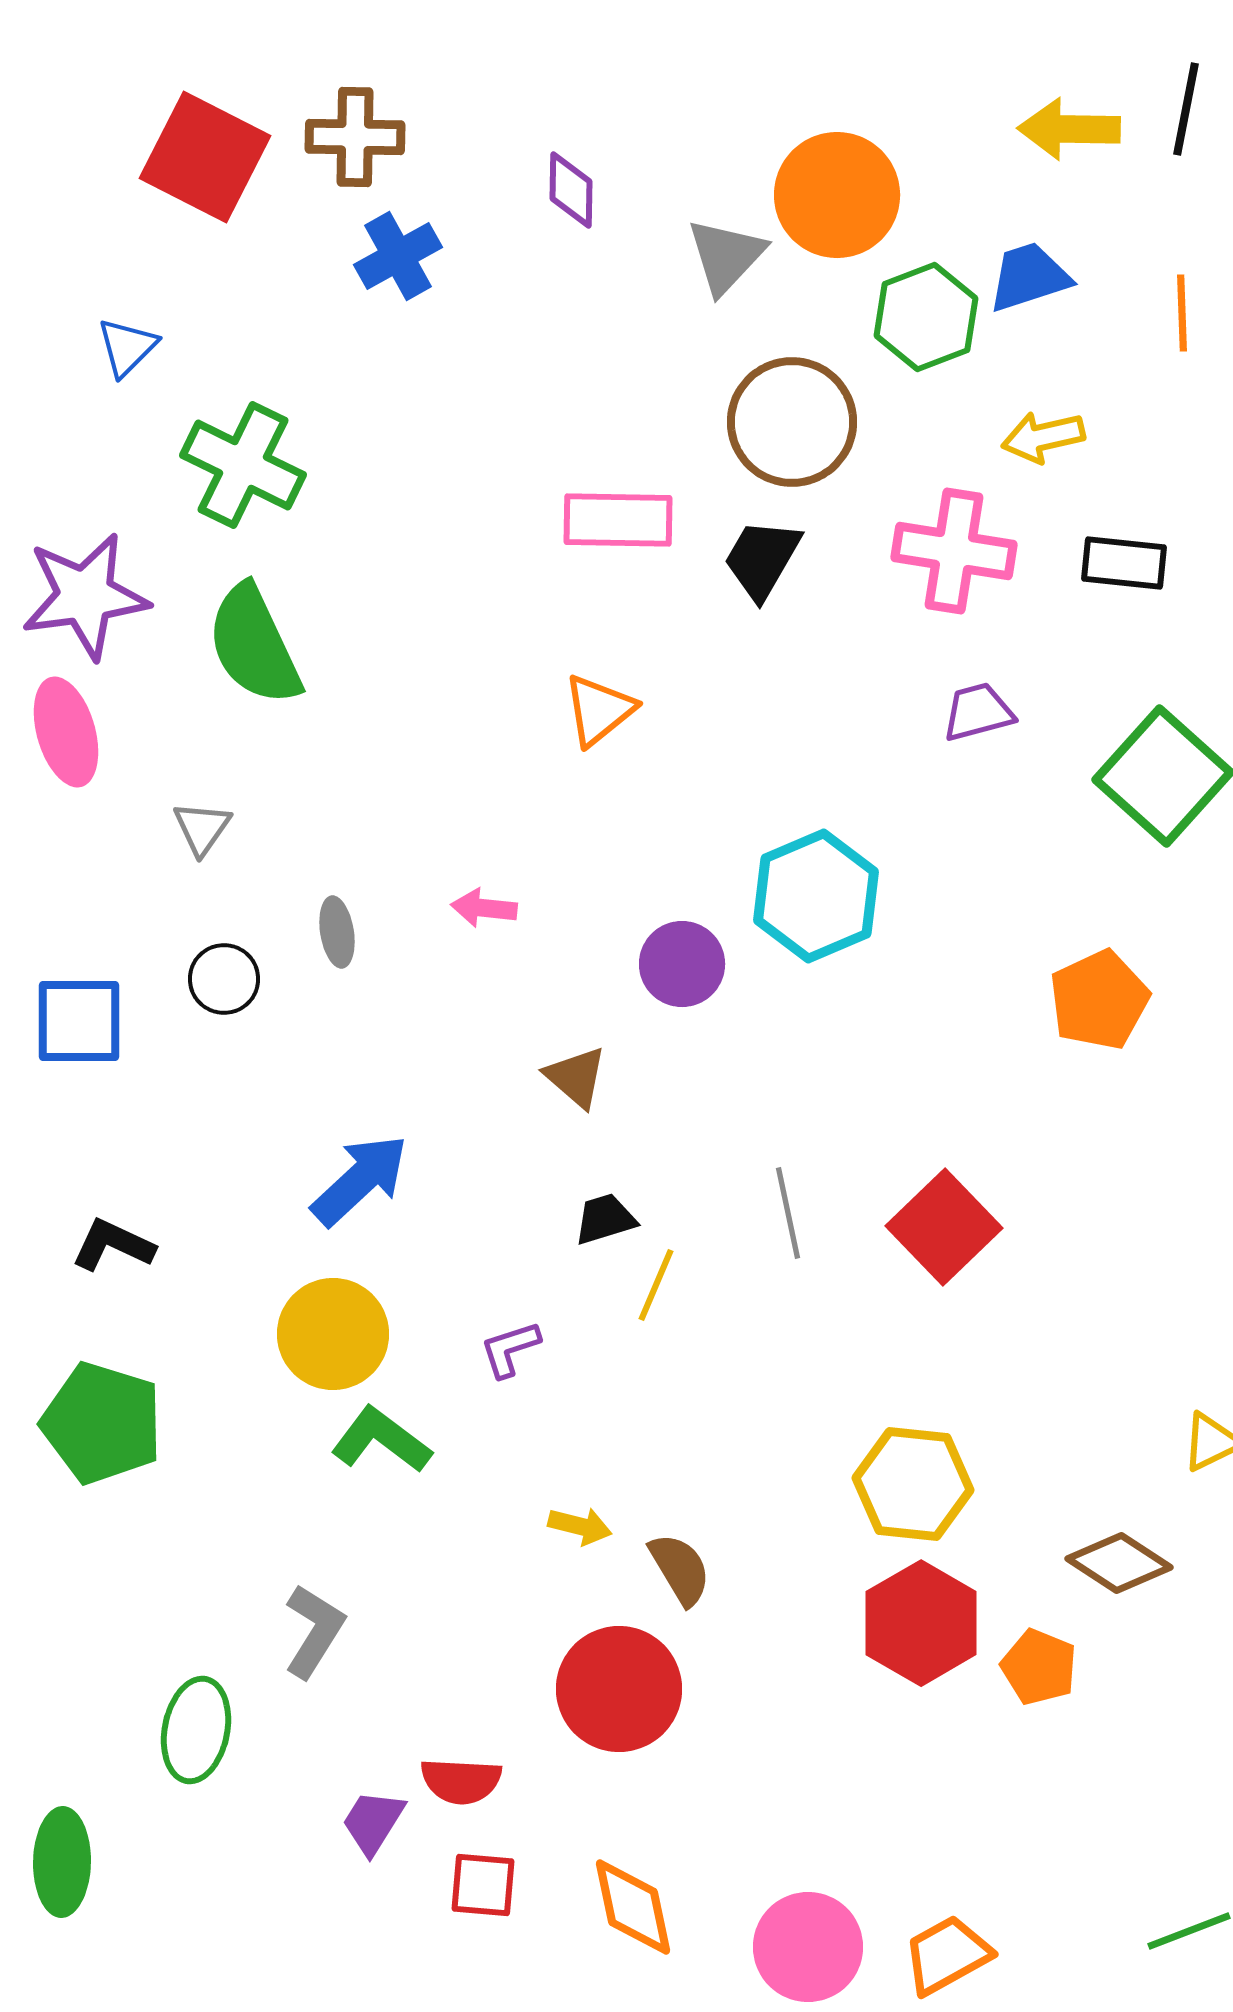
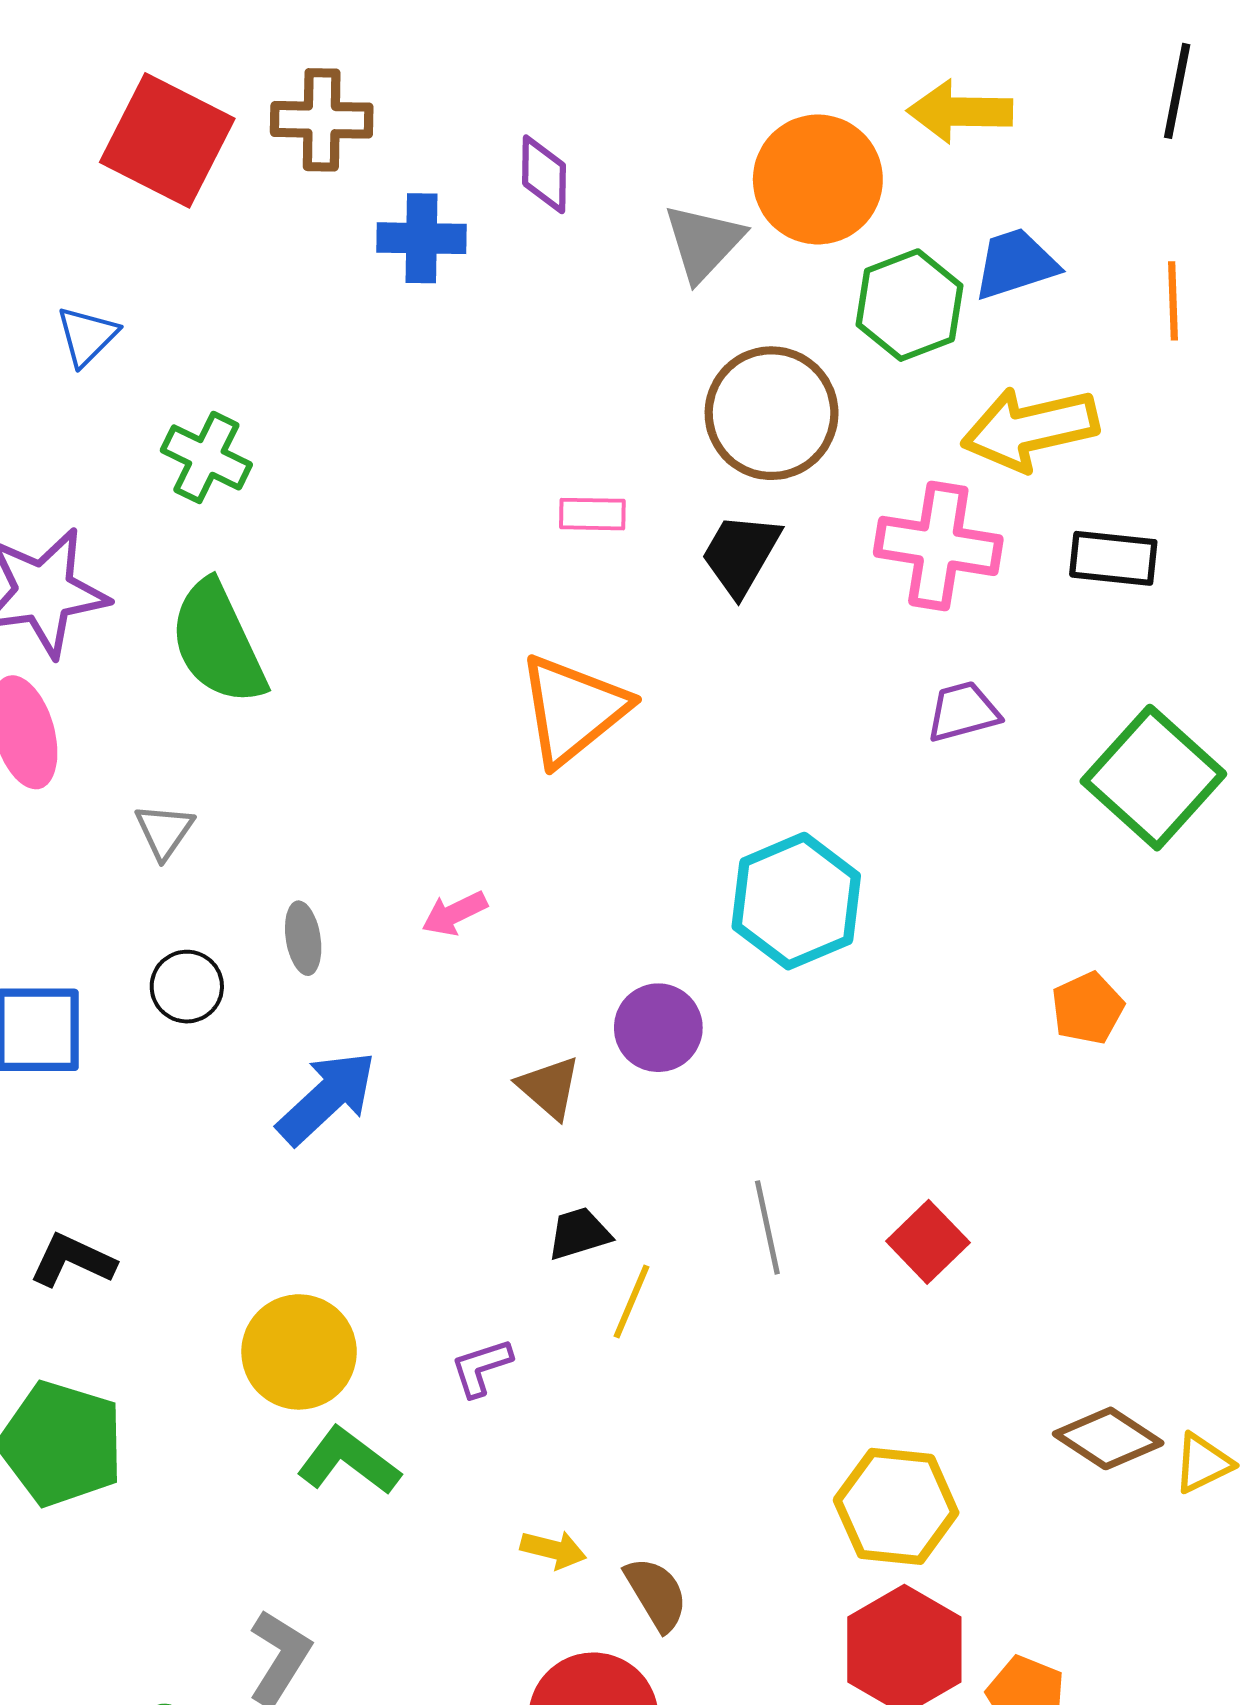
yellow arrow: (1069, 129) -> (960, 112), moved
blue cross: (398, 256) -> (422, 238), moved, turned 30
yellow arrow: (1043, 437) -> (1030, 429), size x1.6
green cross: (243, 465) -> (206, 457), size x0.7
pink rectangle: (618, 520) -> (592, 514), size x0.6
orange triangle: (599, 710) -> (573, 710), size x1.5
pink arrow: (484, 908) -> (454, 913), turned -32
purple circle: (682, 964) -> (658, 1028), moved
orange pentagon: (1099, 1000) -> (1088, 1008), size x0.7
blue arrow: (360, 1180) -> (327, 1098), moved
red square: (944, 1227) -> (928, 1242), size x0.7
brown diamond: (1119, 1563) -> (1108, 1438), moved

